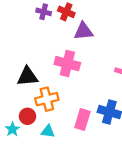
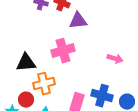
pink cross: (67, 64) -> (63, 51), turned -30

